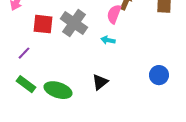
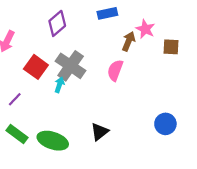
pink semicircle: (114, 14) -> (115, 70), moved
red square: (43, 24) -> (36, 67), turned 30
cyan arrow: (108, 40) -> (59, 85), moved, turned 96

